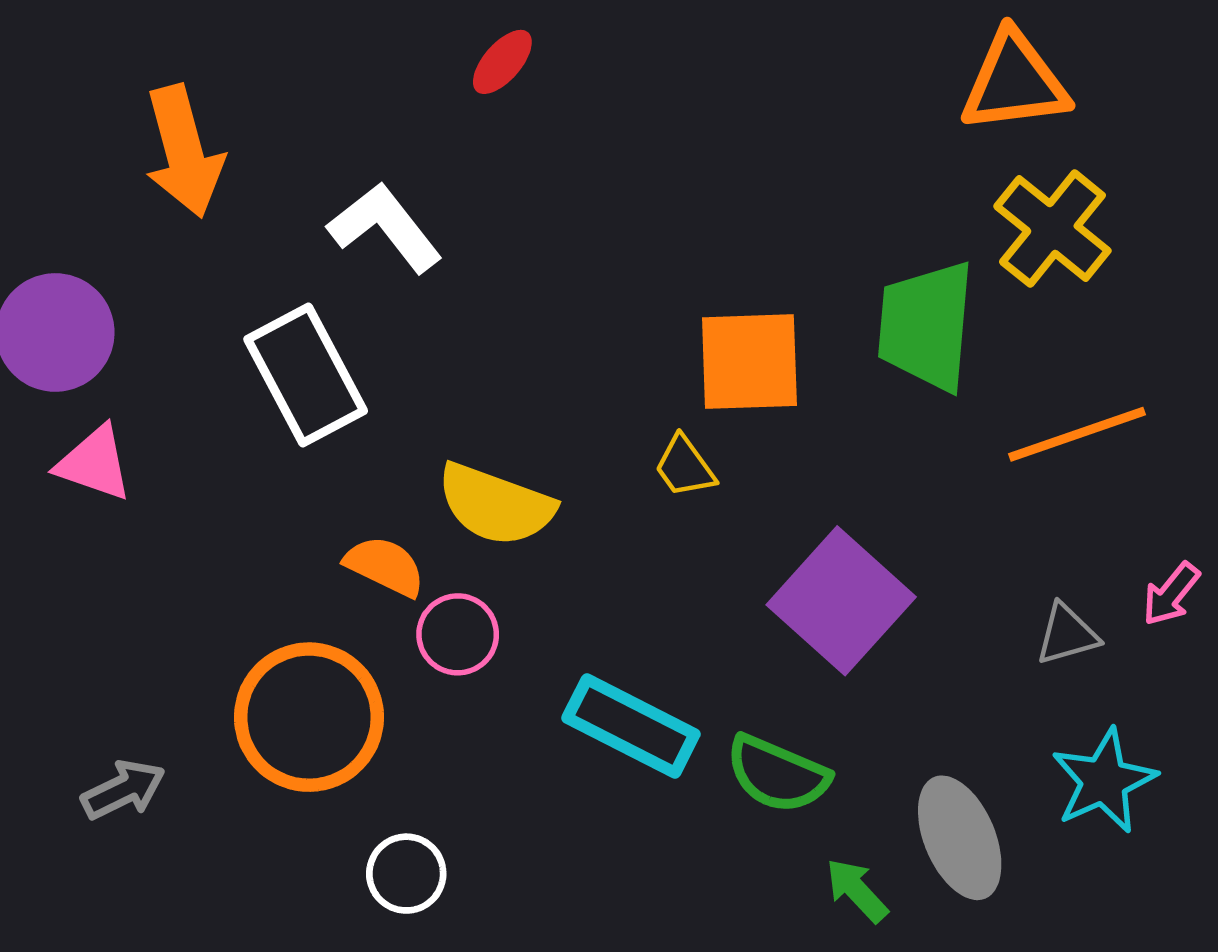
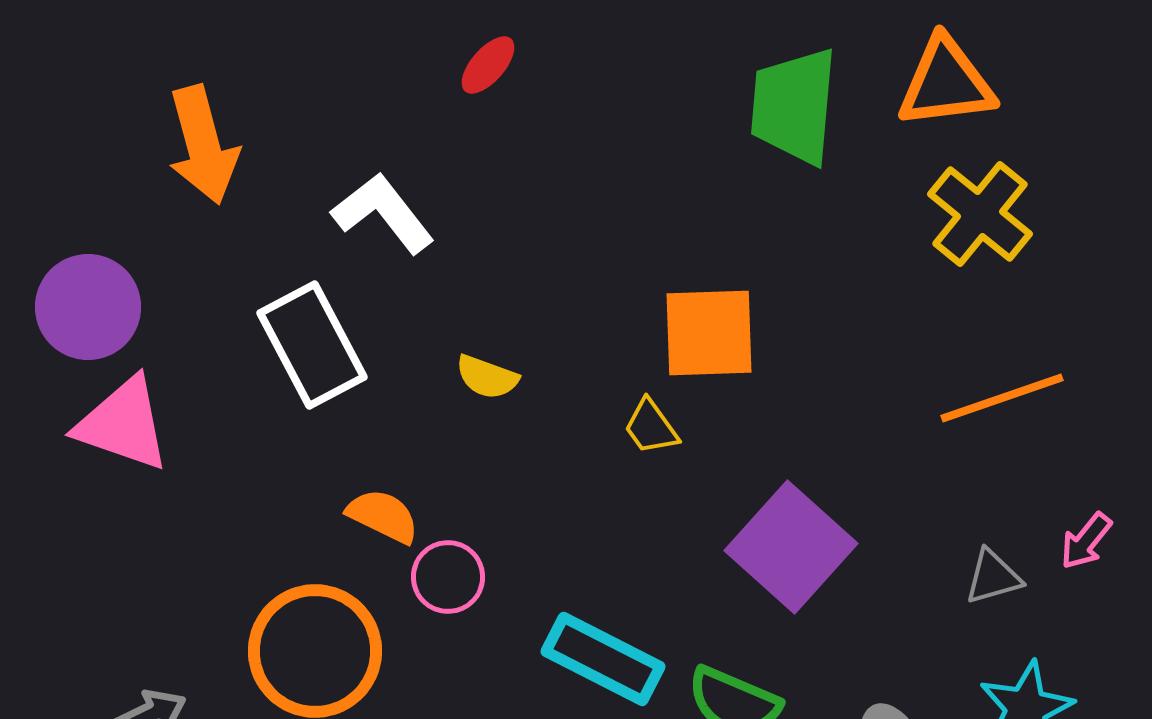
green trapezoid: (926, 326) -> (794, 106), moved
pink triangle: (94, 463) -> (123, 424), size x1.4
yellow semicircle: (496, 505) -> (487, 377), moved, size x0.6

